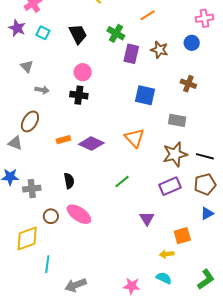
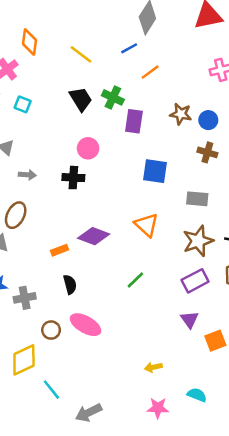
black trapezoid: (78, 34) -> (81, 99), moved
blue circle: (192, 43) -> (208, 120), moved
brown star: (159, 50) -> (181, 114), moved
pink circle: (83, 72) -> (88, 148), moved
orange rectangle: (63, 140) -> (60, 250), moved
purple triangle: (147, 218) -> (189, 320), moved
yellow arrow: (167, 254) -> (153, 367), moved
cyan line: (47, 264) -> (51, 390), turned -42

